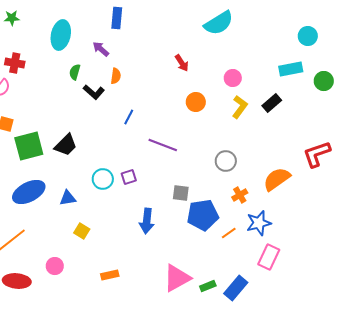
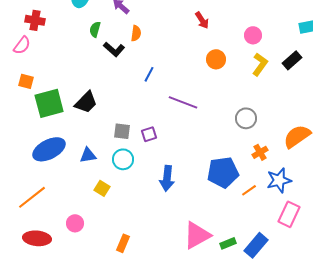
cyan circle: (103, 179) -> (123, 159), moved
gray square: (181, 193) -> (122, 131), moved
orange rectangle: (110, 275) -> (123, 243), moved, turned -54

